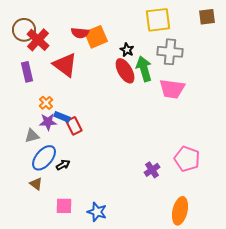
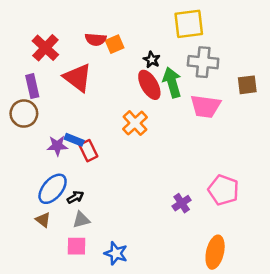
brown square: (207, 17) -> (247, 85), moved
brown circle: (24, 30) -> (24, 114), moved
orange square: (96, 37) -> (115, 44), size x0.7
orange cross: (46, 103) -> (135, 123), moved, size x1.5
gray triangle: (32, 136) -> (81, 220), moved

